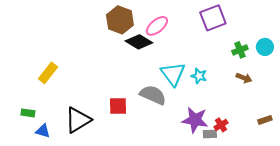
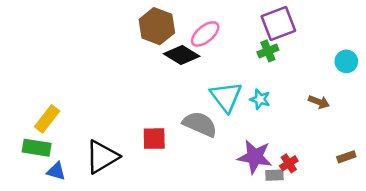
green cross: (240, 50) -> (268, 51), moved
yellow rectangle: (48, 73) -> (47, 119), moved
green rectangle: (28, 113) -> (37, 148), size x1.5

